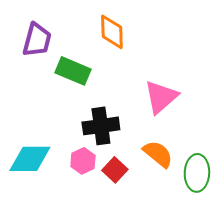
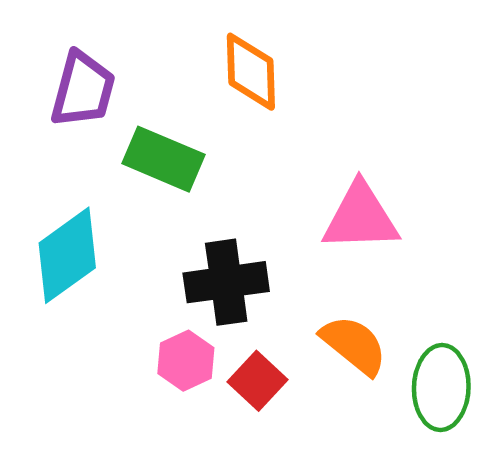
pink triangle: (161, 97) -> (361, 217), turned 39
cyan diamond: (30, 159) -> (67, 255), moved, turned -36

